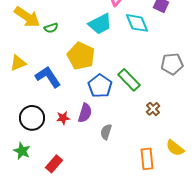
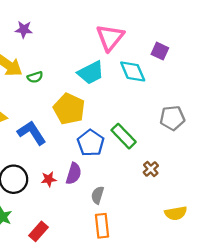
yellow semicircle: (175, 148) -> (176, 213), turned -48
orange rectangle: (147, 159) -> (102, 226), moved

